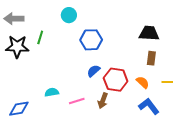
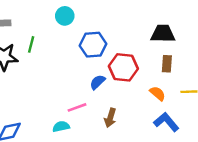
red hexagon: (116, 80) -> (123, 67), moved
cyan semicircle: (52, 92) -> (61, 127), moved
pink line: (77, 101) -> (77, 107), moved

